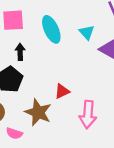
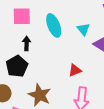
red triangle: (62, 91) -> (75, 70), moved

